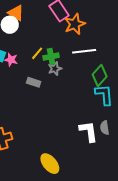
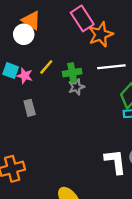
yellow line: (37, 53) -> (46, 67), moved
gray rectangle: (34, 82) -> (30, 108), moved, turned 56

